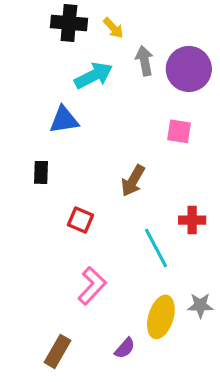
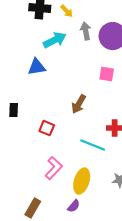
black rectangle: (41, 172) -> (14, 110), moved
cyan line: (156, 248) -> (93, 145), turned -40
yellow ellipse: (161, 317) -> (82, 181), moved

